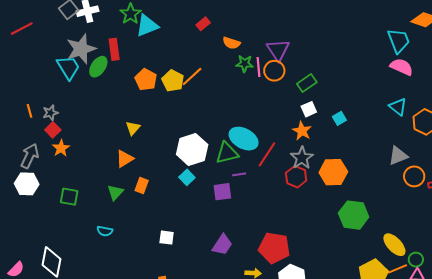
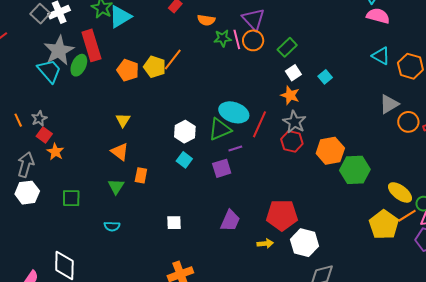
red rectangle: (114, 49) -> (91, 45), size x1.4
white hexagon: (192, 149) -> (185, 132), size x0.7
orange triangle: (125, 159) -> (120, 152), turned -42
orange hexagon: (333, 172) -> (330, 151), moved

